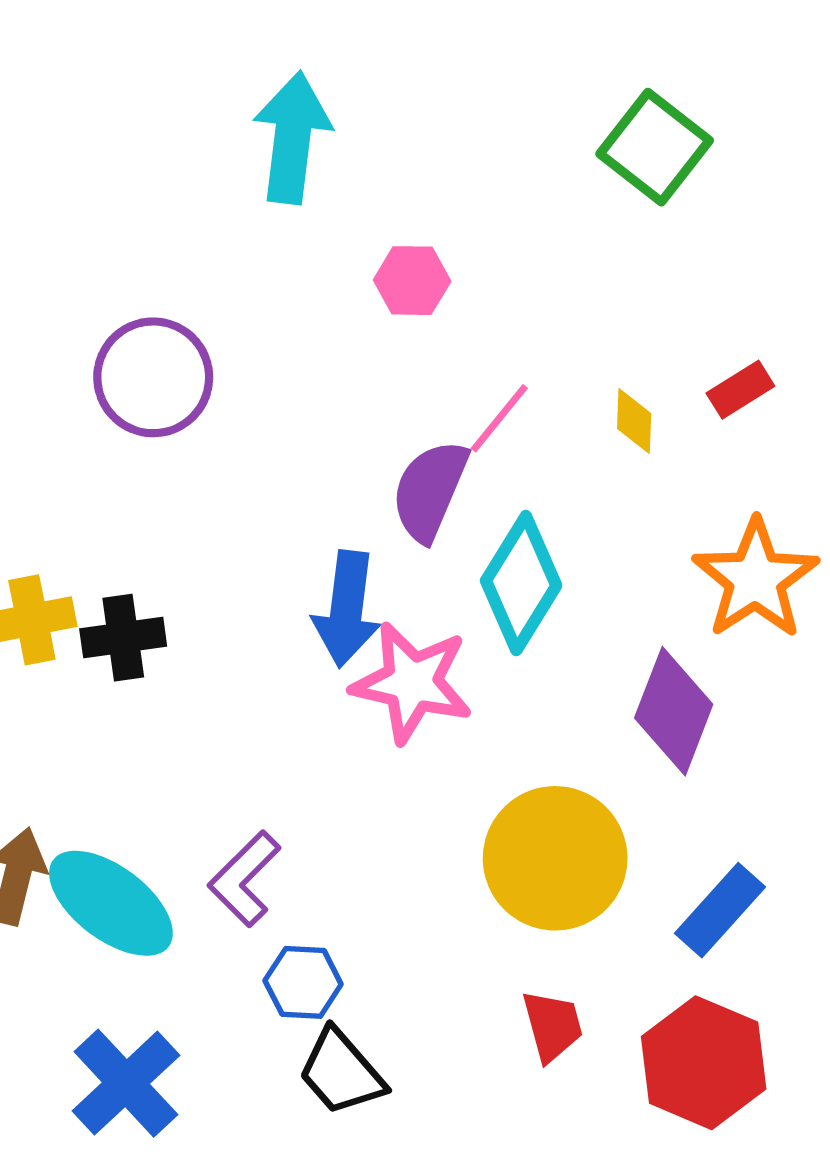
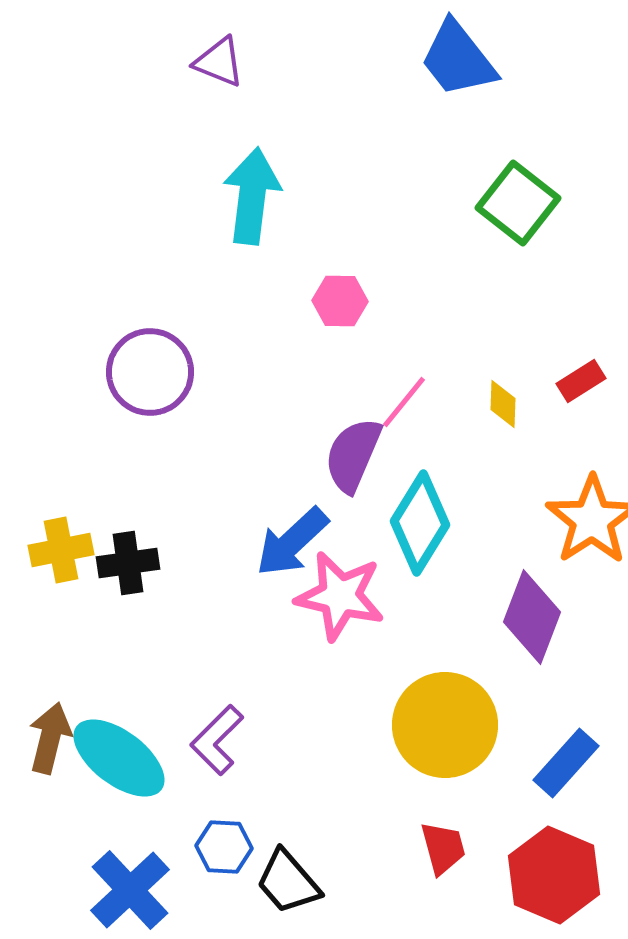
blue arrow: (347, 609) -> (292, 542), turned 40
blue hexagon: (303, 982) -> (224, 847), moved

